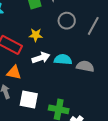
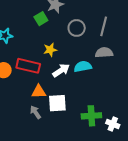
gray semicircle: (85, 66) -> (104, 53), moved
white square: (29, 100) -> (57, 103), moved

